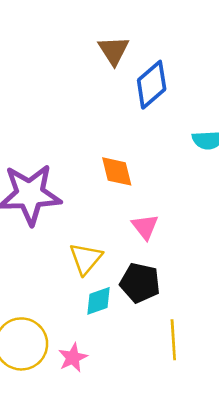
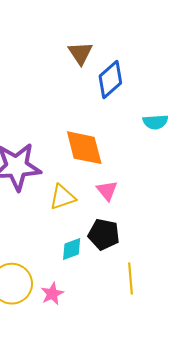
orange diamond: (117, 171) -> (84, 148), size x1.5
yellow triangle: (86, 259) -> (62, 197), moved, turned 32

